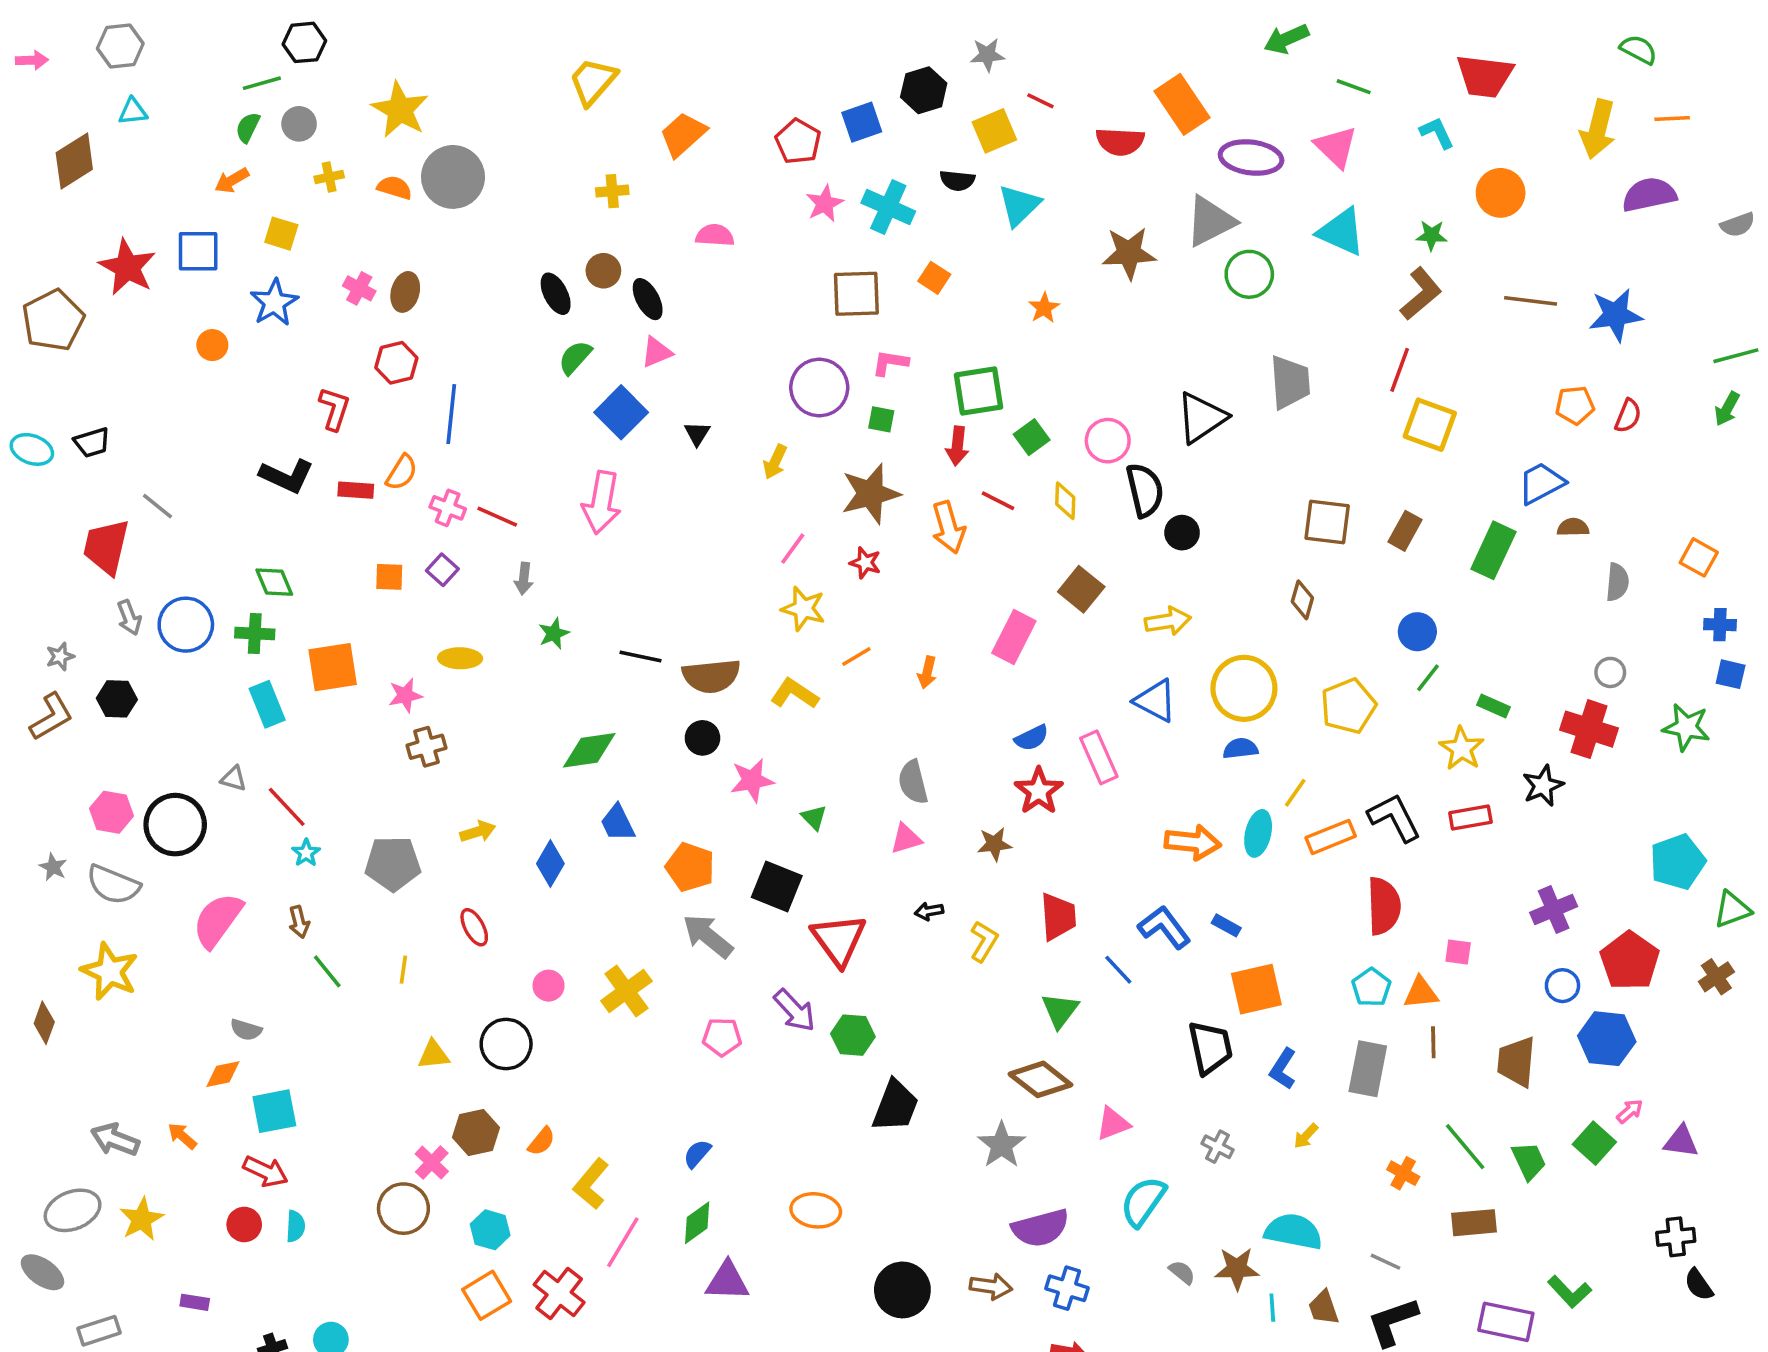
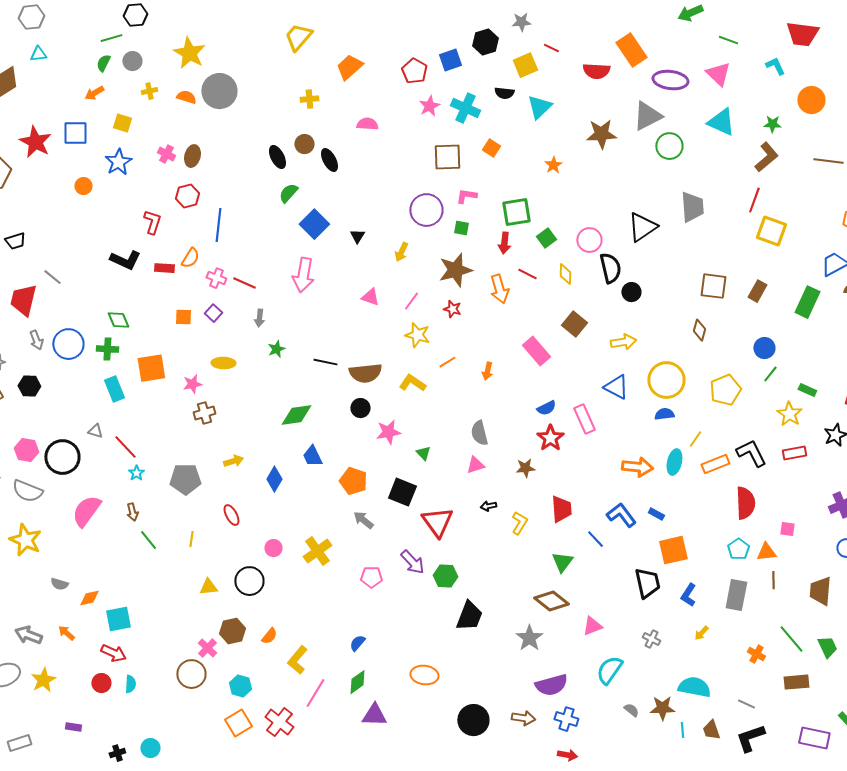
pink triangle: (656, 352) -> (370, 297), moved, turned 42
pink rectangle: (1014, 637) -> (536, 351), turned -68
gray arrow: (708, 936) -> (363, 520), size x0.7
gray semicircle: (246, 1030) -> (59, 584), moved

